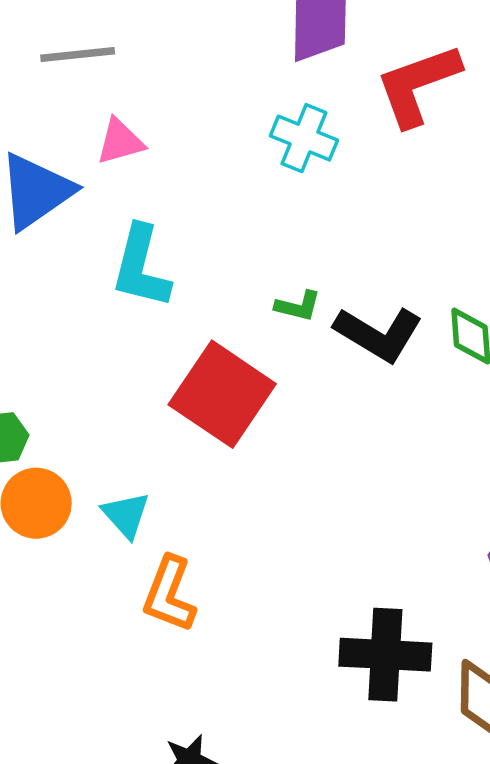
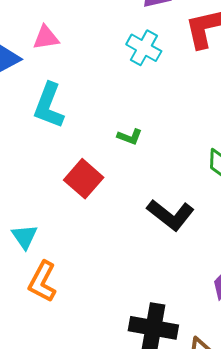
black L-shape: (378, 334) -> (171, 215), moved
red square: (222, 394) -> (84, 179), size x0.7

